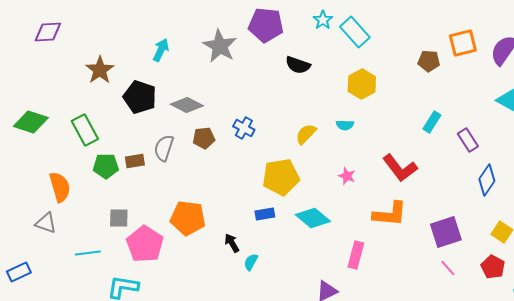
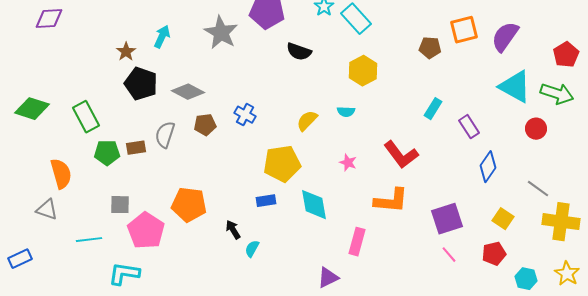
brown star: (100, 70) -> (126, 52), moved, size x0.7
cyan diamond: (313, 218) -> (314, 205), turned 40
red pentagon: (493, 267) -> (494, 254), turned 30

